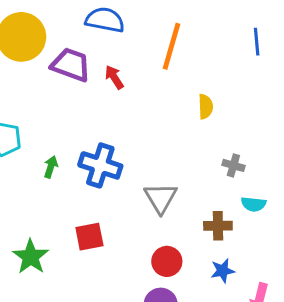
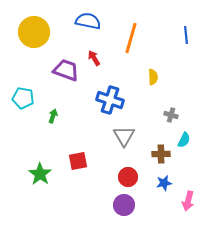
purple trapezoid: (71, 65) -> (66, 70), moved
blue cross: (100, 165) -> (110, 100), moved
cyan semicircle: (254, 204) -> (184, 140), turned -70

